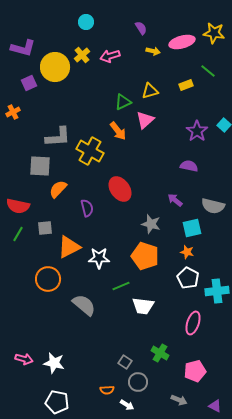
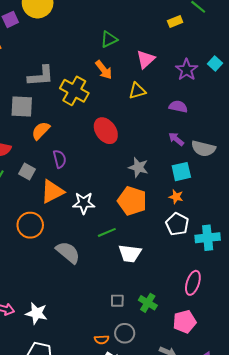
yellow triangle: (150, 91) -> (137, 91), moved
pink triangle: (145, 120) -> (146, 59), moved
purple arrow: (175, 200) -> (176, 139), moved
purple semicircle: (87, 208) -> (60, 159), moved
gray square: (45, 228) -> (27, 172), turned 35
pink ellipse: (193, 323) -> (193, 283), moved
gray square: (125, 362) -> (117, 301), moved, turned -32
orange semicircle: (107, 390) -> (102, 340), moved

